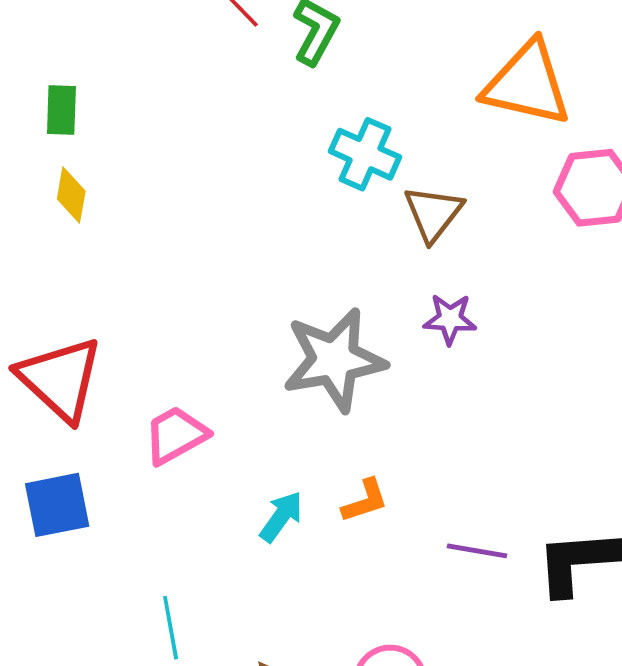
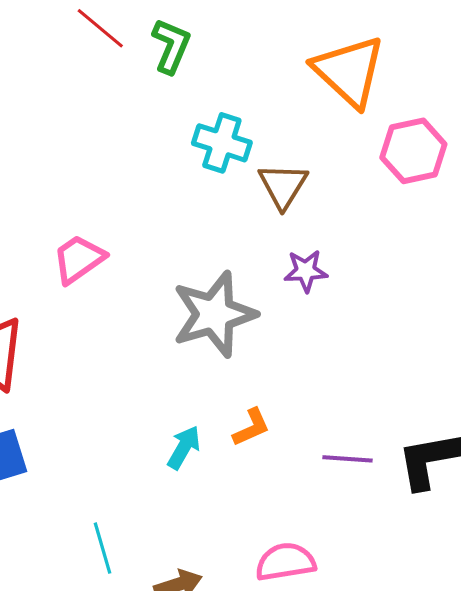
orange triangle: (527, 84) -> (349, 71), turned 36
pink trapezoid: (176, 435) -> (79, 259), moved

